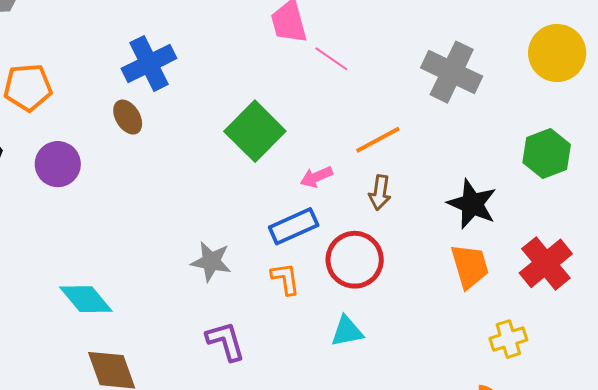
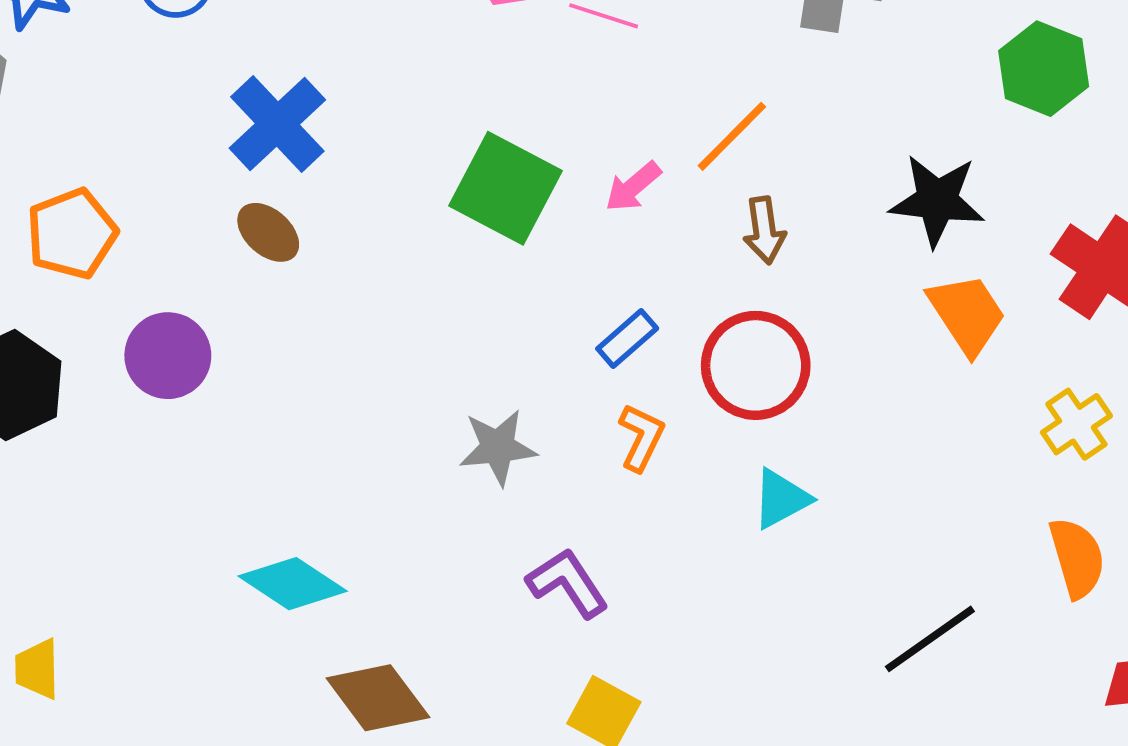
pink arrow: (316, 177) -> (633, 187), moved
blue rectangle: (294, 226) -> (627, 338), size x0.7
orange L-shape: (285, 279) -> (641, 437), turned 51

